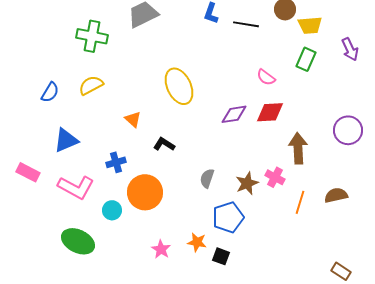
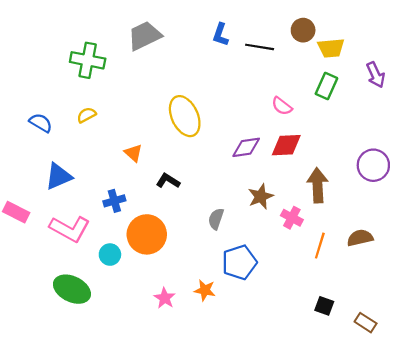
yellow semicircle: (91, 85) -> (86, 115), size x0.7
blue semicircle: (50, 92) -> (41, 123), turned -90
brown star: (247, 183) -> (261, 196), moved
black square: (221, 256) -> (324, 306), moved

